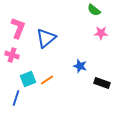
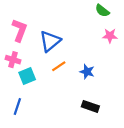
cyan square: (28, 79) -> (27, 76), moved
orange line: (47, 80) -> (59, 66), moved
black rectangle: (102, 83) -> (90, 106), moved

